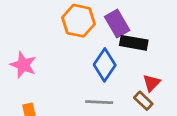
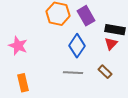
black rectangle: (134, 43) -> (115, 30), moved
red triangle: (152, 83) -> (111, 44), moved

